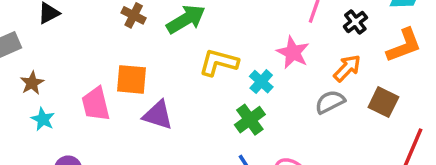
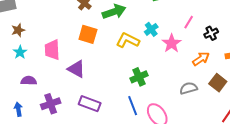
orange square: (132, 79) -> (88, 34), moved
cyan cross: (261, 82) -> (151, 29), moved
gray semicircle: (330, 102) -> (189, 88), moved
purple triangle: (158, 115) -> (76, 69), moved

